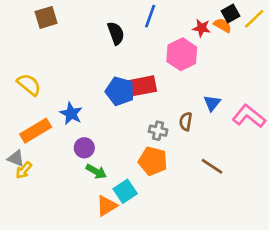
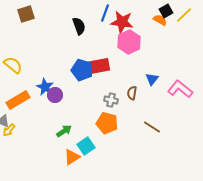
red star: (201, 28) -> (122, 22), moved, size x1.6
purple circle: (84, 148) -> (55, 95), moved
green arrow: (96, 171) -> (64, 131), turned -63

